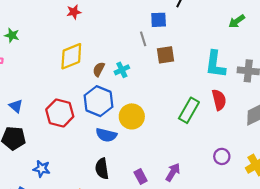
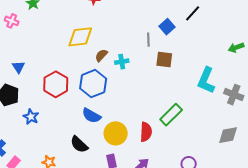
blue square: (159, 20) -> (167, 27), turned 35
red semicircle: (219, 100) -> (146, 132), moved
yellow circle: (132, 116) -> (116, 133), moved
blue star: (42, 169) -> (31, 117), moved
black semicircle: (102, 169) -> (79, 144), turned -54

